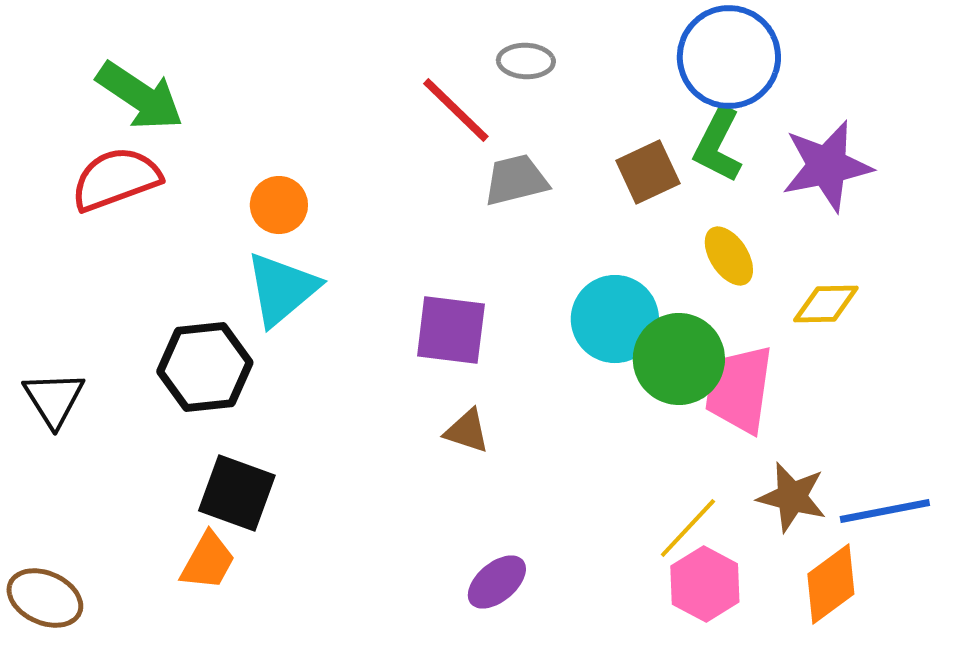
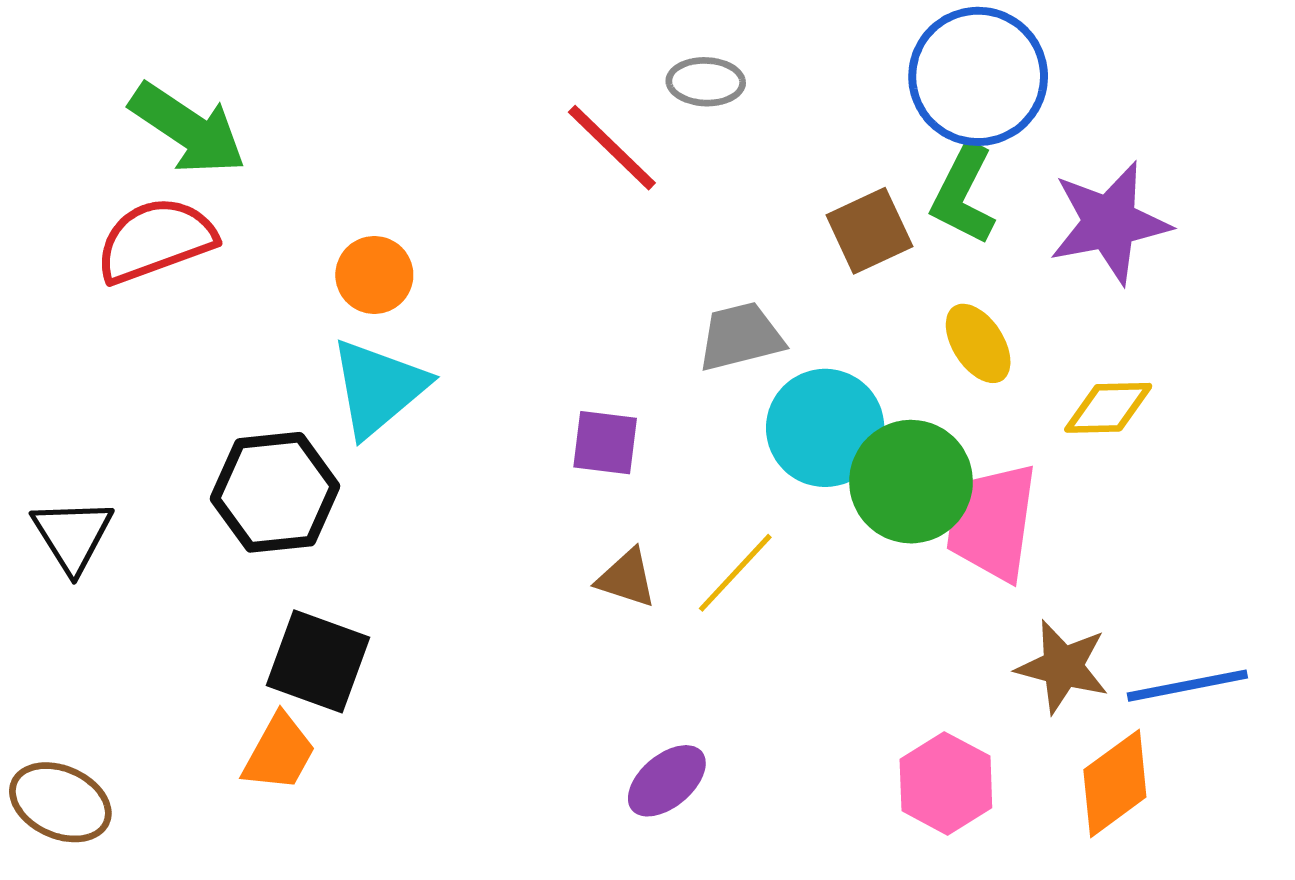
gray trapezoid: (516, 180) -> (741, 337), moved
purple square: (451, 330) -> (605, 443), size x0.7
yellow line: (688, 528) -> (735, 573), moved

